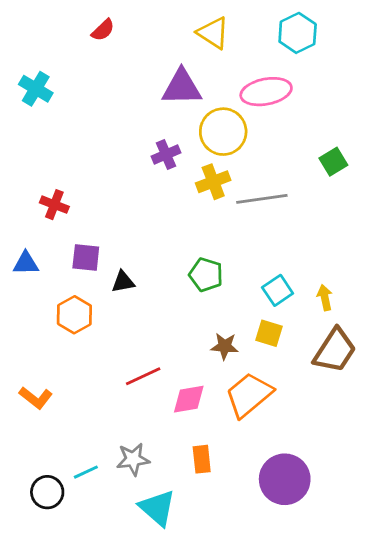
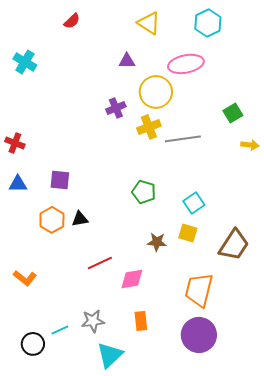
purple triangle: (182, 87) -> (127, 61), size x0.6
red cross: (54, 205) -> (15, 143), moved
black triangle: (123, 282) -> (80, 219), moved
yellow arrow: (325, 298) -> (250, 145), moved, turned 108
orange trapezoid: (249, 395) -> (199, 290), moved, turned -36
cyan triangle: (157, 508) -> (110, 355), turned 36

